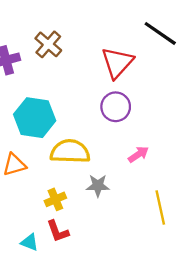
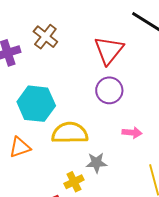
pink arrow: (138, 154) -> (132, 133), turned 42
yellow cross: (55, 199) -> (74, 182), moved

